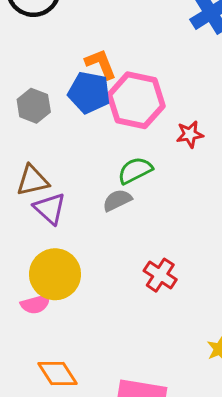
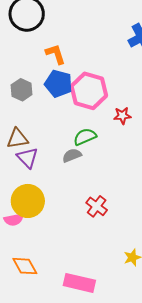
orange L-shape: (101, 64) -> (56, 54), moved

